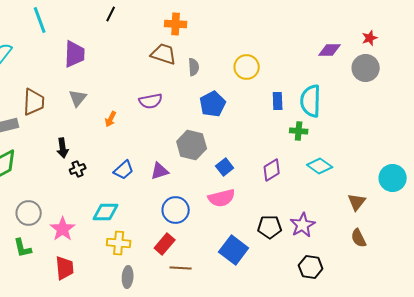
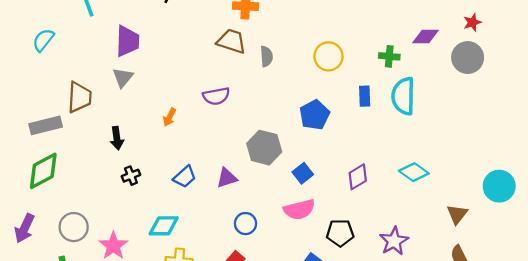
gray triangle: (78, 98) -> (123, 77), moved
blue pentagon: (213, 104) -> (314, 115), moved
green cross: (299, 131) -> (389, 56), moved
black arrow: (63, 148) -> (117, 138), moved
blue circle: (176, 210) -> (245, 224), size x0.7
black pentagon: (270, 227) -> (340, 233), moved

